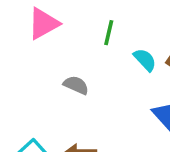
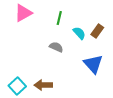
gray semicircle: (76, 85) -> (56, 47), moved

